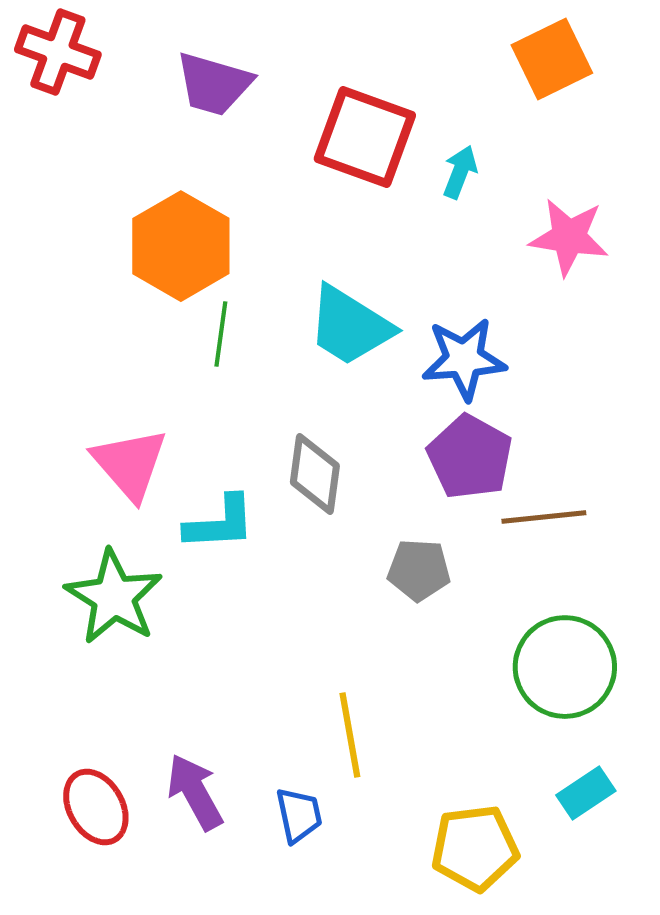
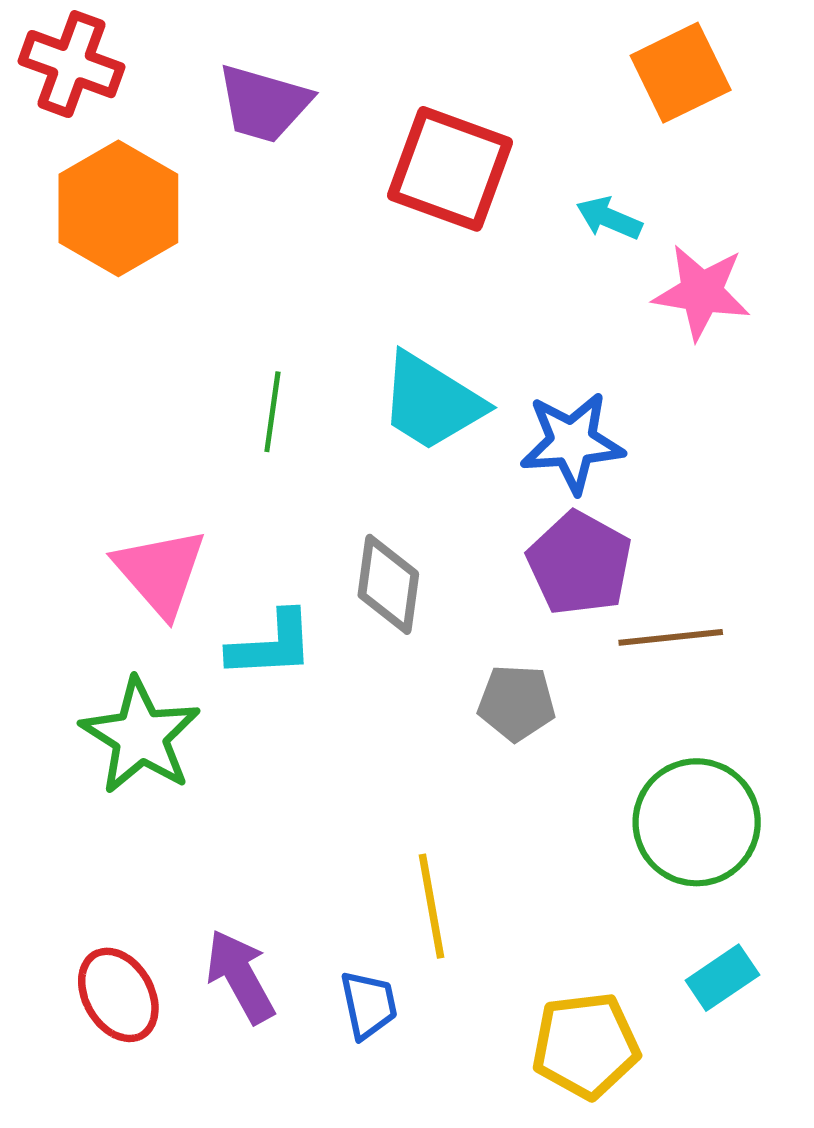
cyan arrow: (460, 172) -> (609, 218), moved, turned -88
orange hexagon: (181, 246) -> (118, 208), moved

